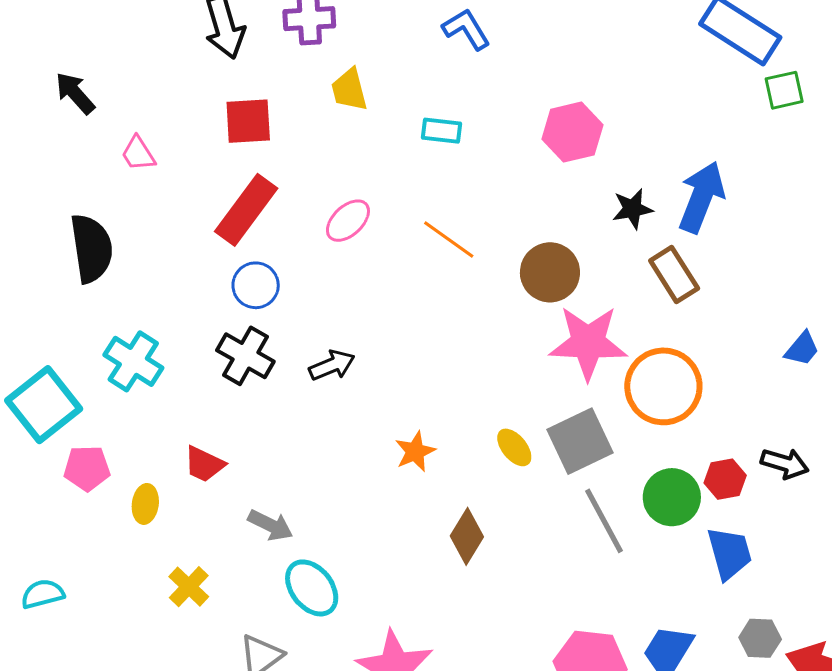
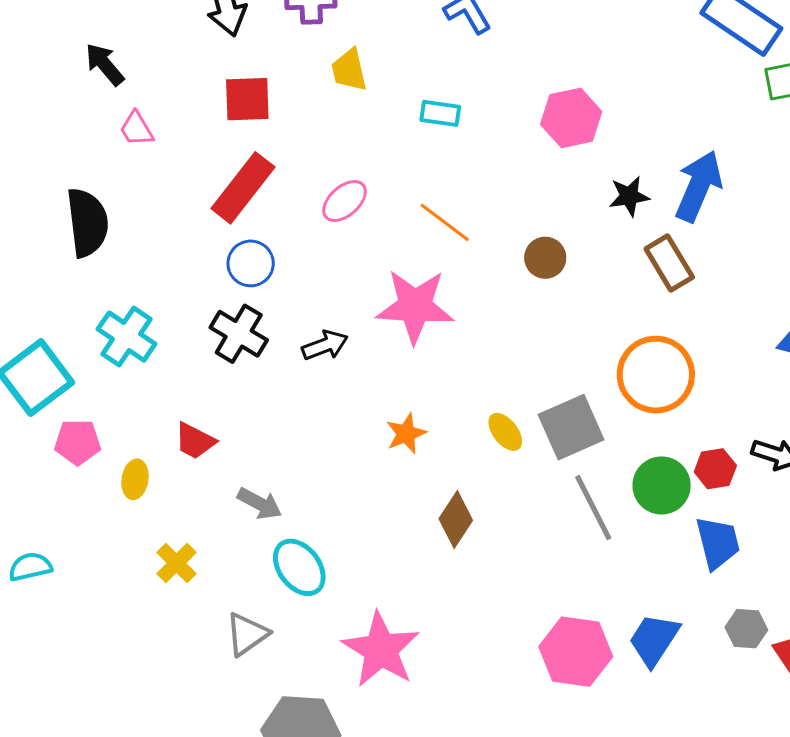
black arrow: (75, 93) -> (105, 64), moved
brown circle: (550, 272) -> (545, 258), size x0.7
pink star: (588, 343) -> (415, 306), moved

